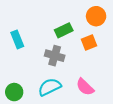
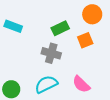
cyan rectangle: (17, 39) -> (13, 26), moved, turned -48

